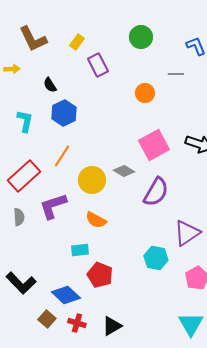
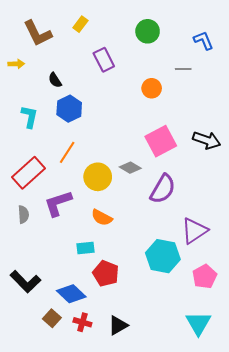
yellow rectangle: (77, 42) -> (80, 24), moved
cyan hexagon: (156, 258) -> (163, 256), size x1.4

